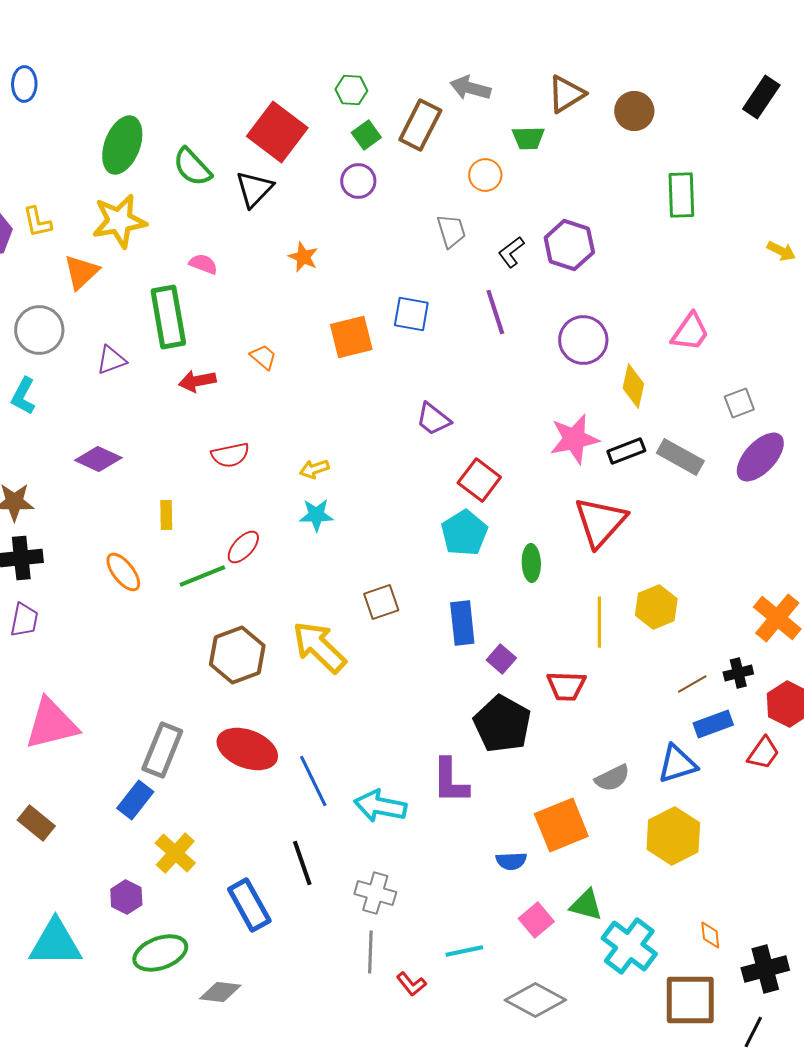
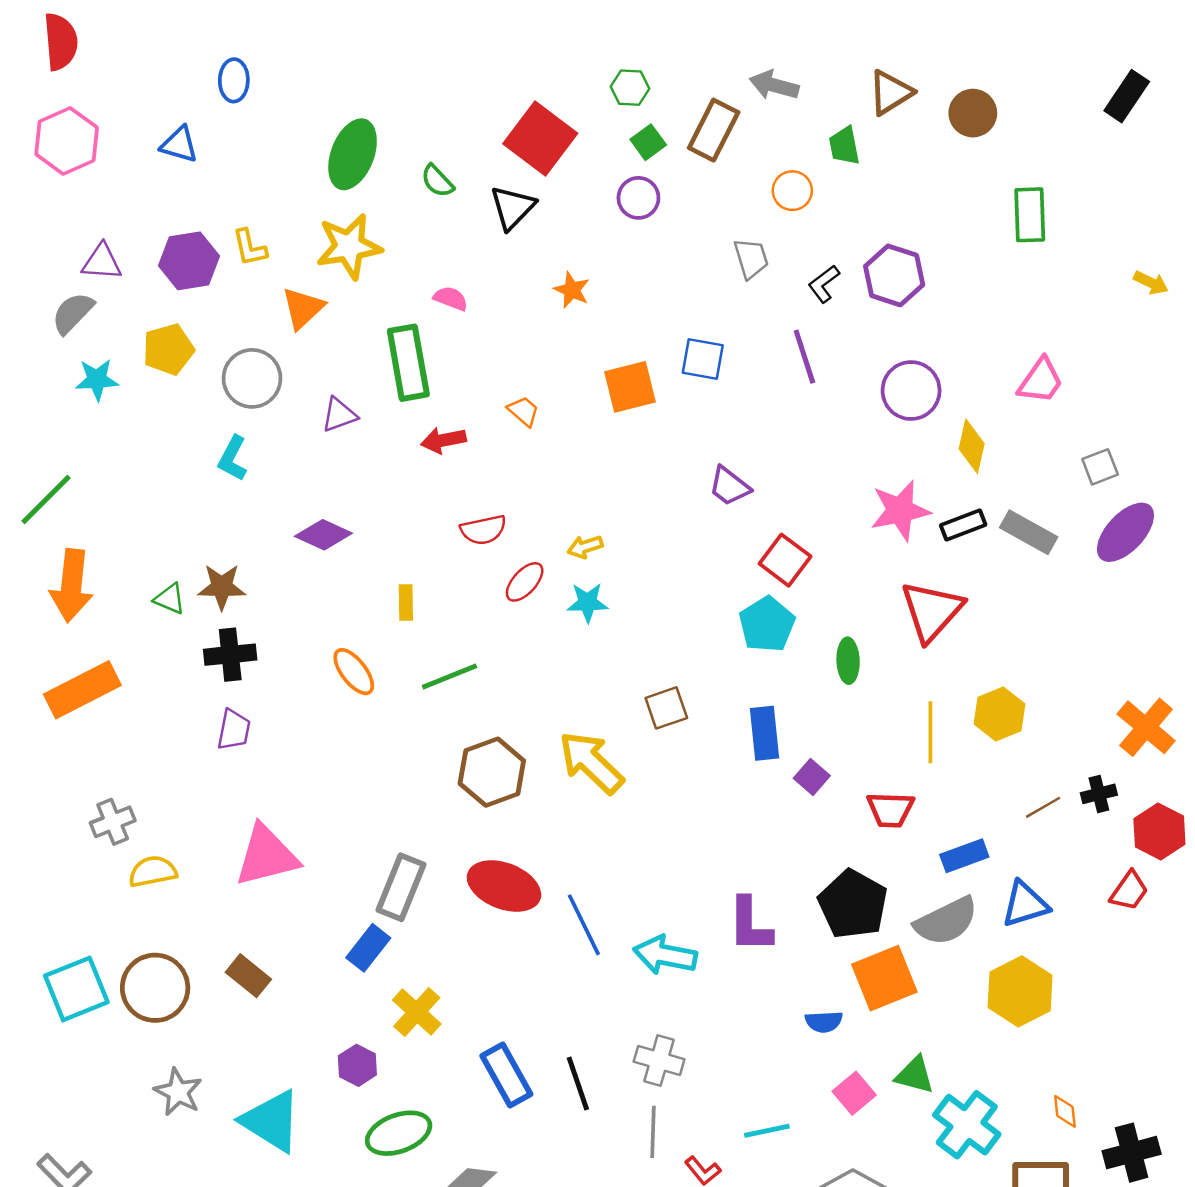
green trapezoid: (528, 138) -> (844, 146), turned 80
green semicircle: (192, 167) -> (437, 181), size x0.7
red ellipse: (243, 547) -> (525, 582), moved
black pentagon: (502, 724) -> (853, 904), moved
blue rectangle: (713, 724) -> (964, 856), moved
gray semicircle: (612, 778) -> (946, 921), size x1.5
black line: (302, 863) -> (578, 1083), moved
cyan triangle: (55, 943) -> (271, 1121), turned 32

